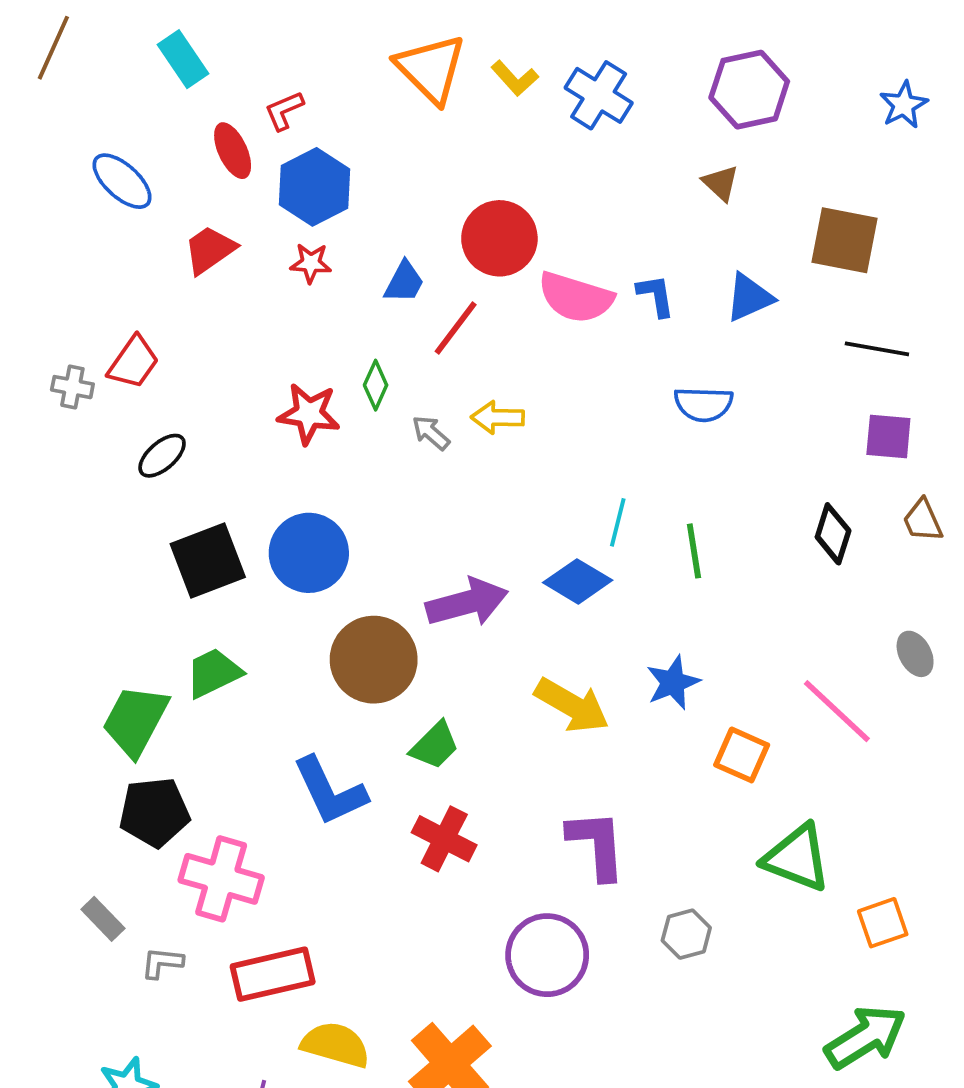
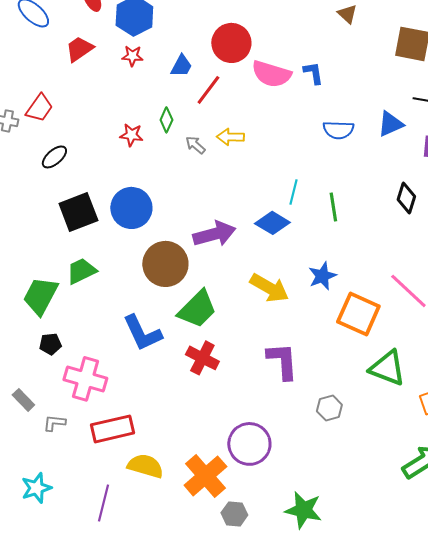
blue triangle: (749, 297) -> (390, 124), moved
red star: (309, 414) -> (131, 135), size x0.7
green trapezoid: (435, 745) -> (197, 309), size x1.5
orange square: (742, 755) -> (358, 314), size x1.5
black pentagon: (154, 812) -> (50, 344), size x0.6
purple circle: (547, 955) -> (249, 444), moved

